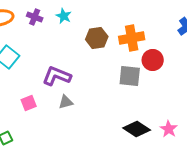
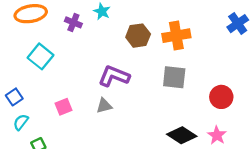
purple cross: (35, 17) -> (73, 22), moved
red circle: (153, 60) -> (221, 97), moved
purple L-shape: (57, 76) -> (114, 76), moved

